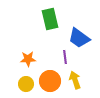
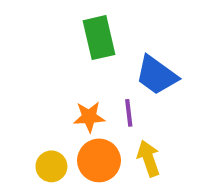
orange star: (28, 59) -> (89, 117), moved

